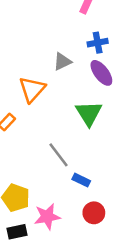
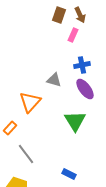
gray triangle: (62, 62) -> (54, 80), turned 42
gray line: (59, 155) -> (26, 154), moved

